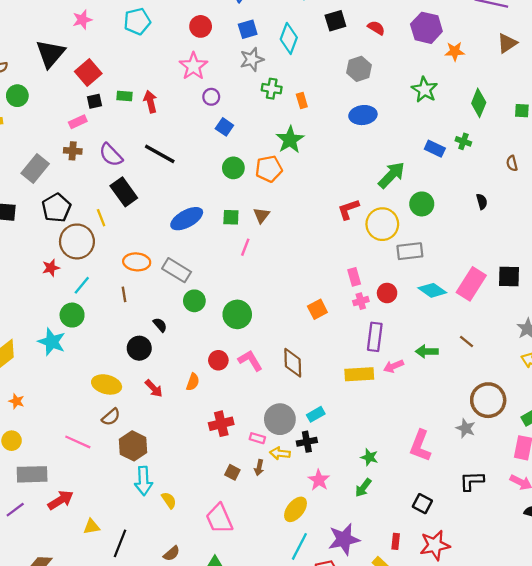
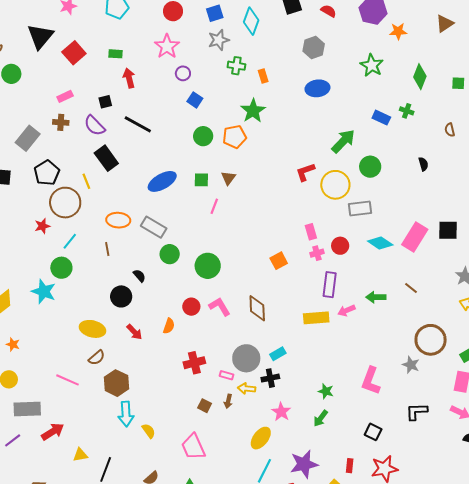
green rectangle: (125, 96) -> (115, 54), moved
black square: (94, 101) -> (105, 102), moved

